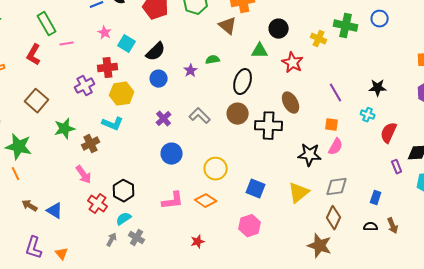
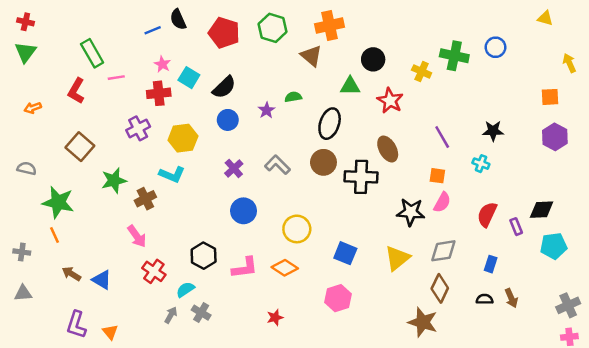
red cross: (108, 68) -> (159, 93), moved
red semicircle: (389, 133) -> (487, 214), moved
black hexagon: (124, 191) -> (204, 256), moved

